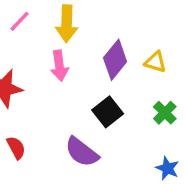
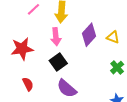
black square: (108, 112) -> (58, 62), moved

